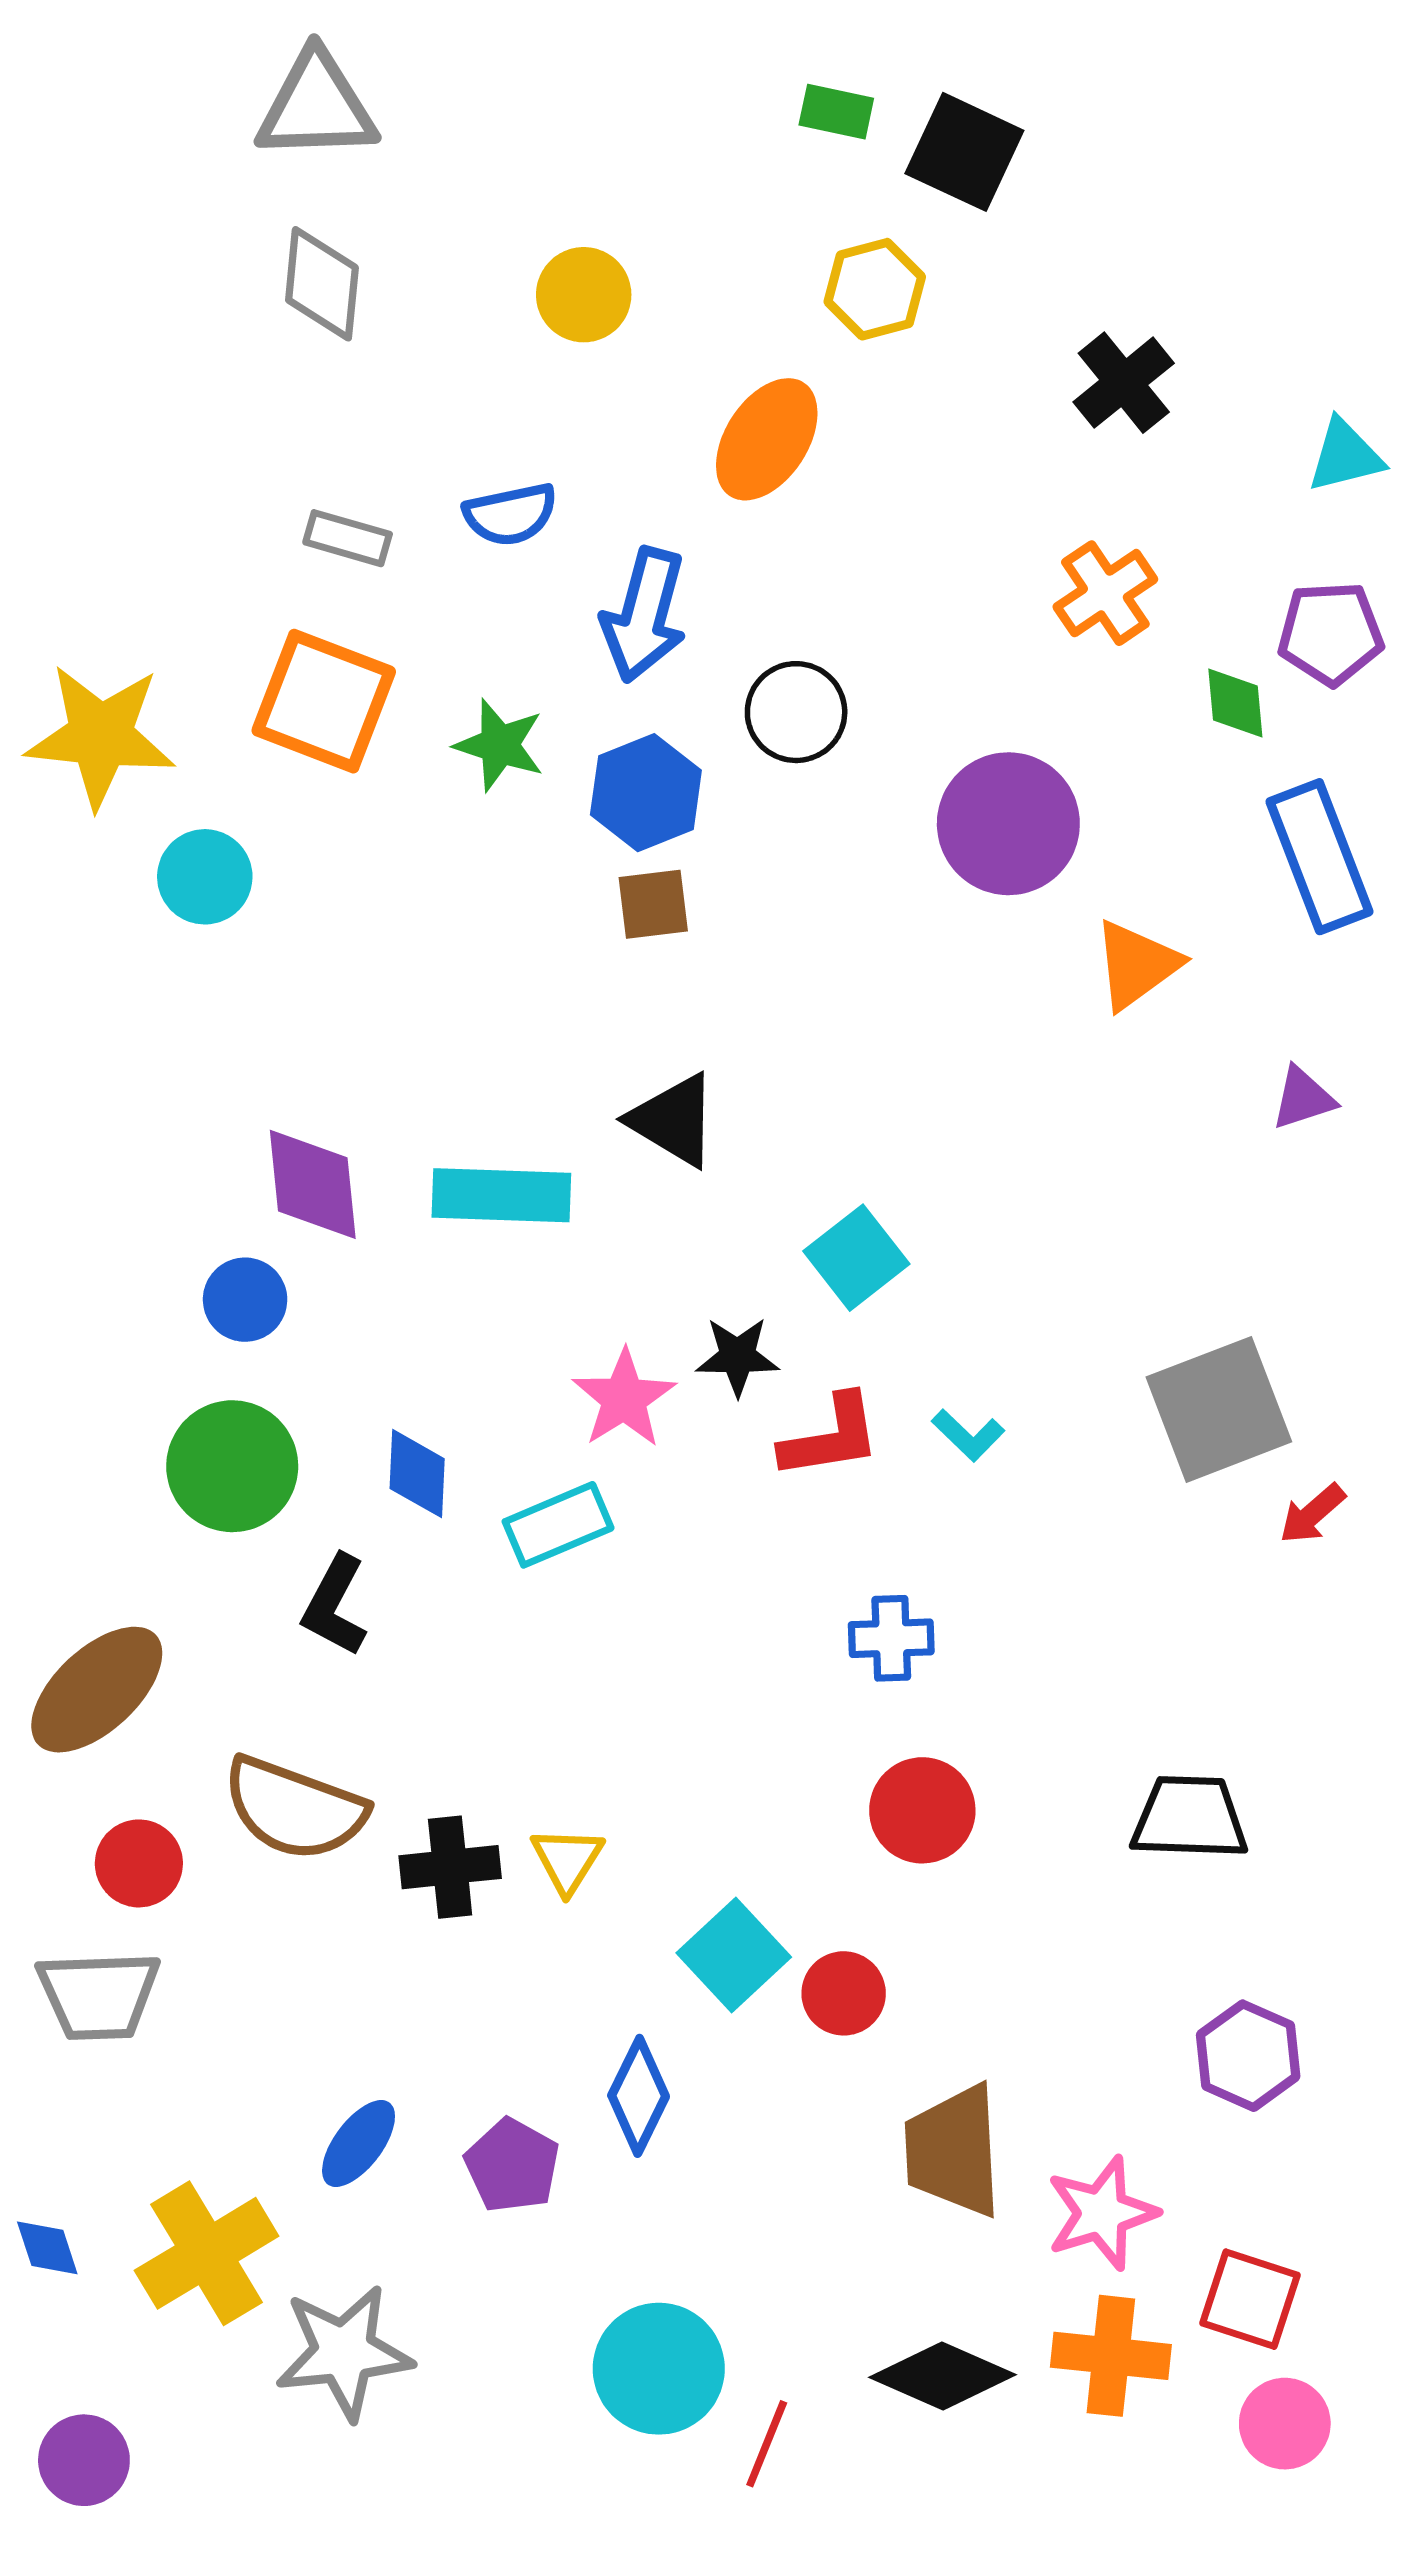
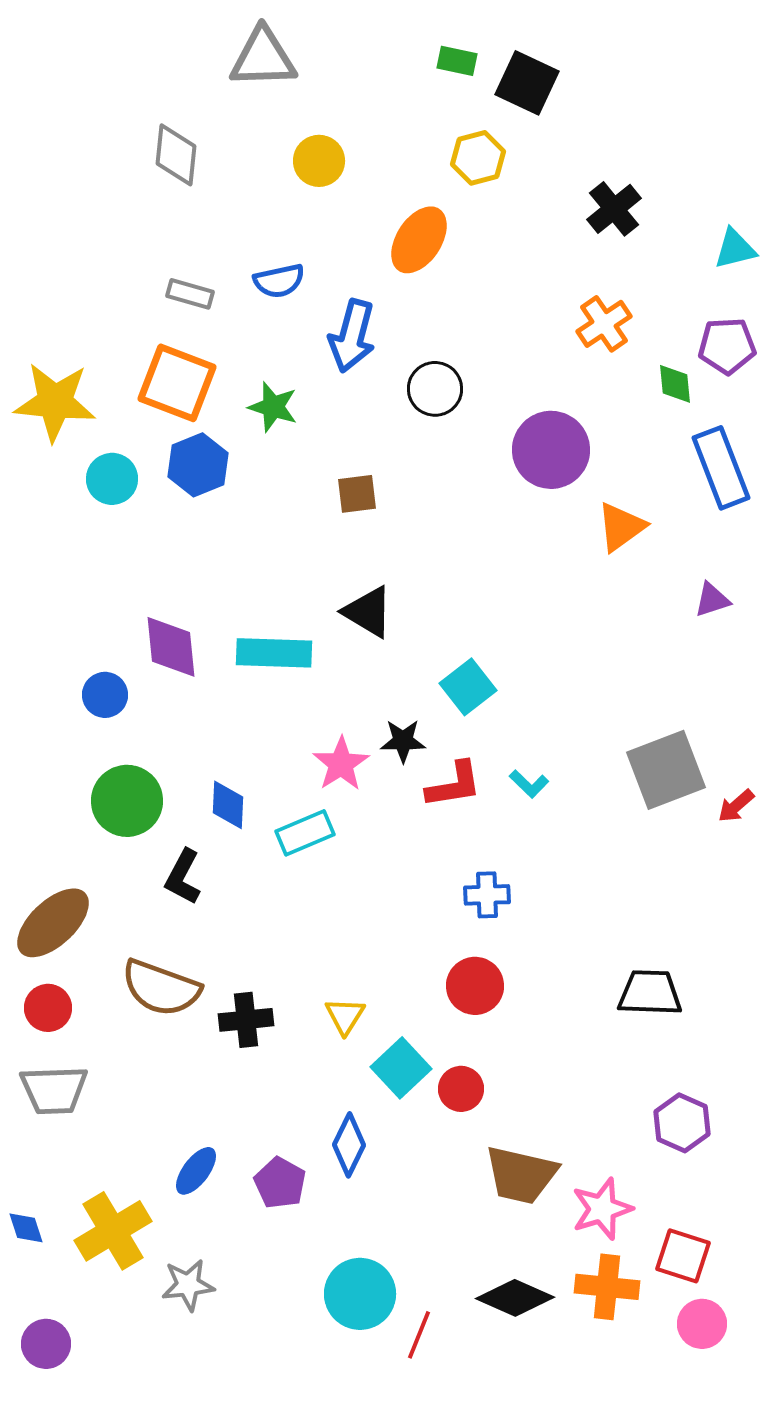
gray triangle: (316, 106) -> (263, 58), moved
blue hexagon: (646, 793) -> (198, 465), moved
blue circle: (245, 1300) -> (105, 695), moved
red arrow: (1312, 1514) -> (736, 806), moved
red circle: (922, 1810) -> (475, 986), moved
yellow triangle: (567, 1860) -> (345, 1016), moved
red circle: (139, 1863) -> (48, 1008), moved
brown trapezoid: (953, 2151) -> (521, 1175), turned -74
gray star: (344, 2352) -> (188, 1285), size x0.7

